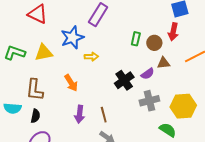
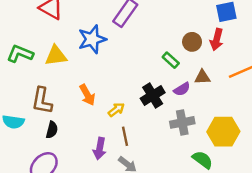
green rectangle: (136, 39) -> (171, 60), moved, turned -64
brown circle: (154, 43) -> (192, 42), moved
yellow arrow: (91, 57) -> (116, 110), moved, turned -40
purple arrow: (80, 114) -> (100, 149), moved
black semicircle: (35, 116) -> (52, 130), moved

